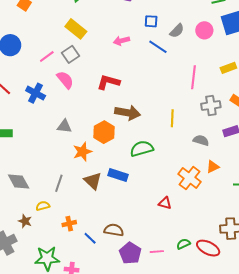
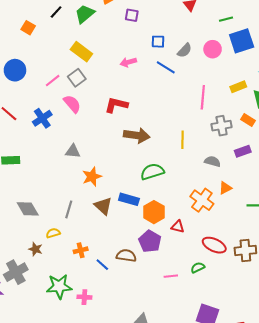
blue cross: (36, 93) -> (42, 118), turned 30
orange hexagon: (104, 132) -> (154, 212), moved
red ellipse: (208, 248) -> (214, 245), moved
purple pentagon: (130, 253) -> (150, 241), moved

